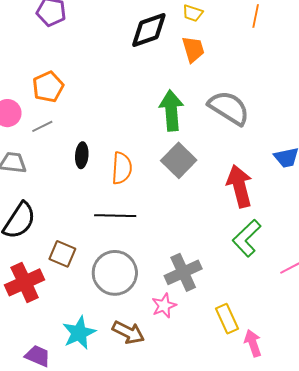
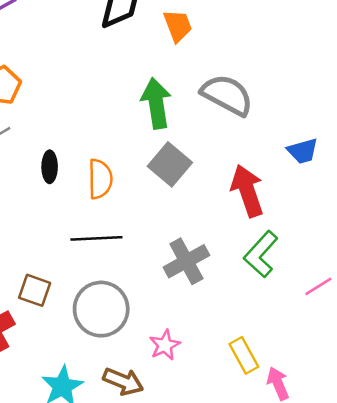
gray cross: (183, 272) -> (186, 261), moved

